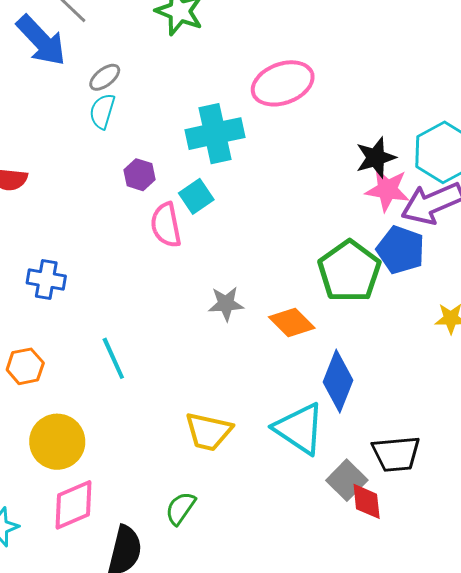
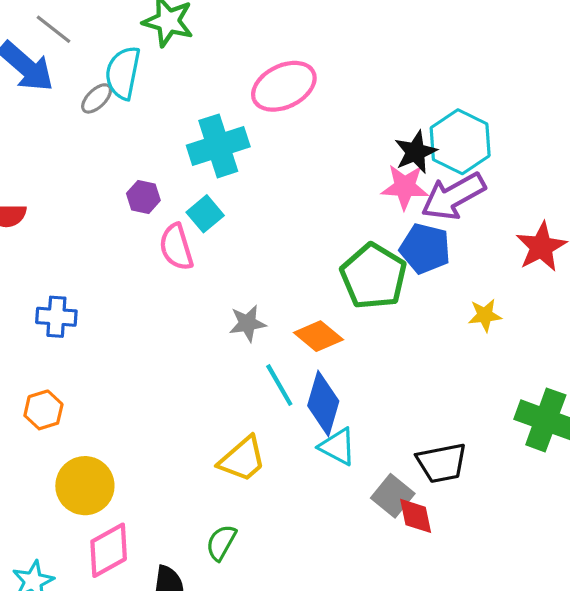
cyan semicircle: (102, 111) -> (123, 73), moved, size x1.4
black star: (376, 158) -> (416, 152), moved
cyan line: (113, 358) -> (279, 385), moved
blue diamond: (338, 381) -> (323, 403), moved
cyan triangle: (299, 429) -> (338, 447), size x0.7
yellow trapezoid: (208, 432) -> (242, 459), turned -48

